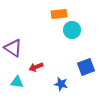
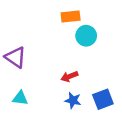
red arrow: (36, 67) -> (69, 76), moved
blue square: (86, 67) -> (103, 99), moved

